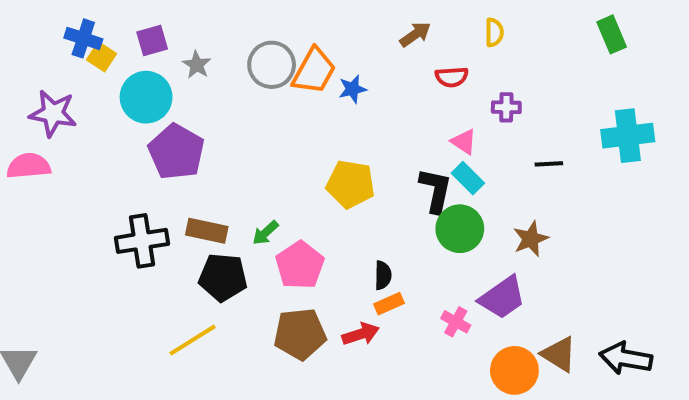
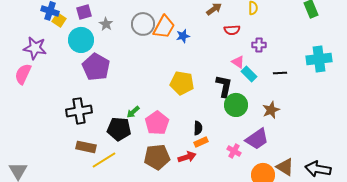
pink semicircle: (29, 166) -> (23, 74), turned -60
cyan rectangle: (468, 178) -> (249, 74), moved
brown rectangle: (207, 231) -> (86, 147), moved
green arrow: (265, 233) -> (133, 112), moved

